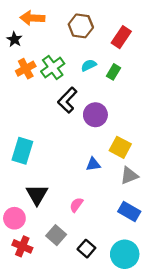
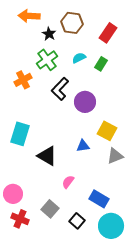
black star: (14, 39) -> (49, 34), moved
orange cross: (26, 69) -> (23, 80), moved
black triangle: (37, 195) -> (47, 156), moved, turned -30
blue rectangle: (129, 211) -> (99, 199), moved

